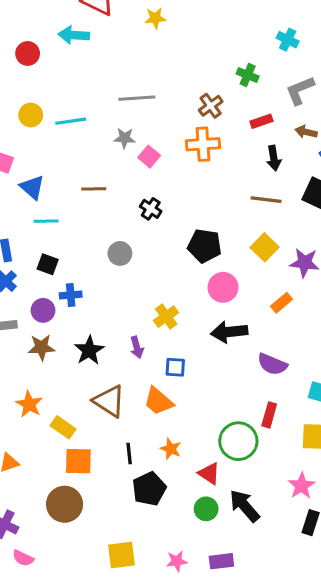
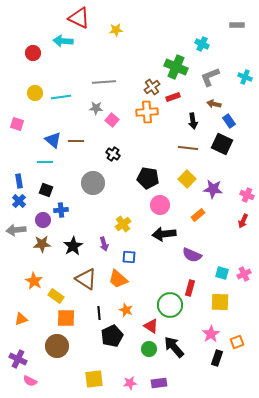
green cross: (248, 75) -> (176, 67), size x1.6
red rectangle: (261, 121) -> (173, 97), moved
blue triangle: (32, 187) -> (53, 140), moved
gray circle: (120, 253) -> (93, 183), size x1.5

